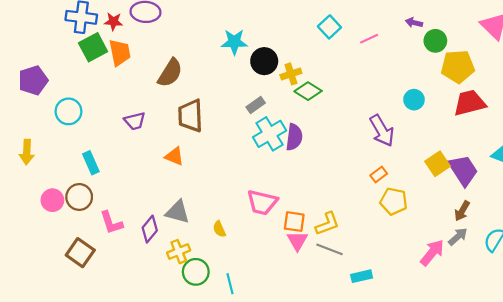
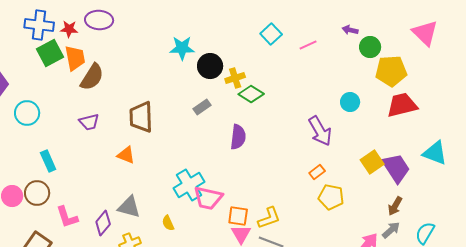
brown semicircle: (170, 73) -> (92, 77), moved
cyan cross: (270, 134) -> (189, 185), moved

